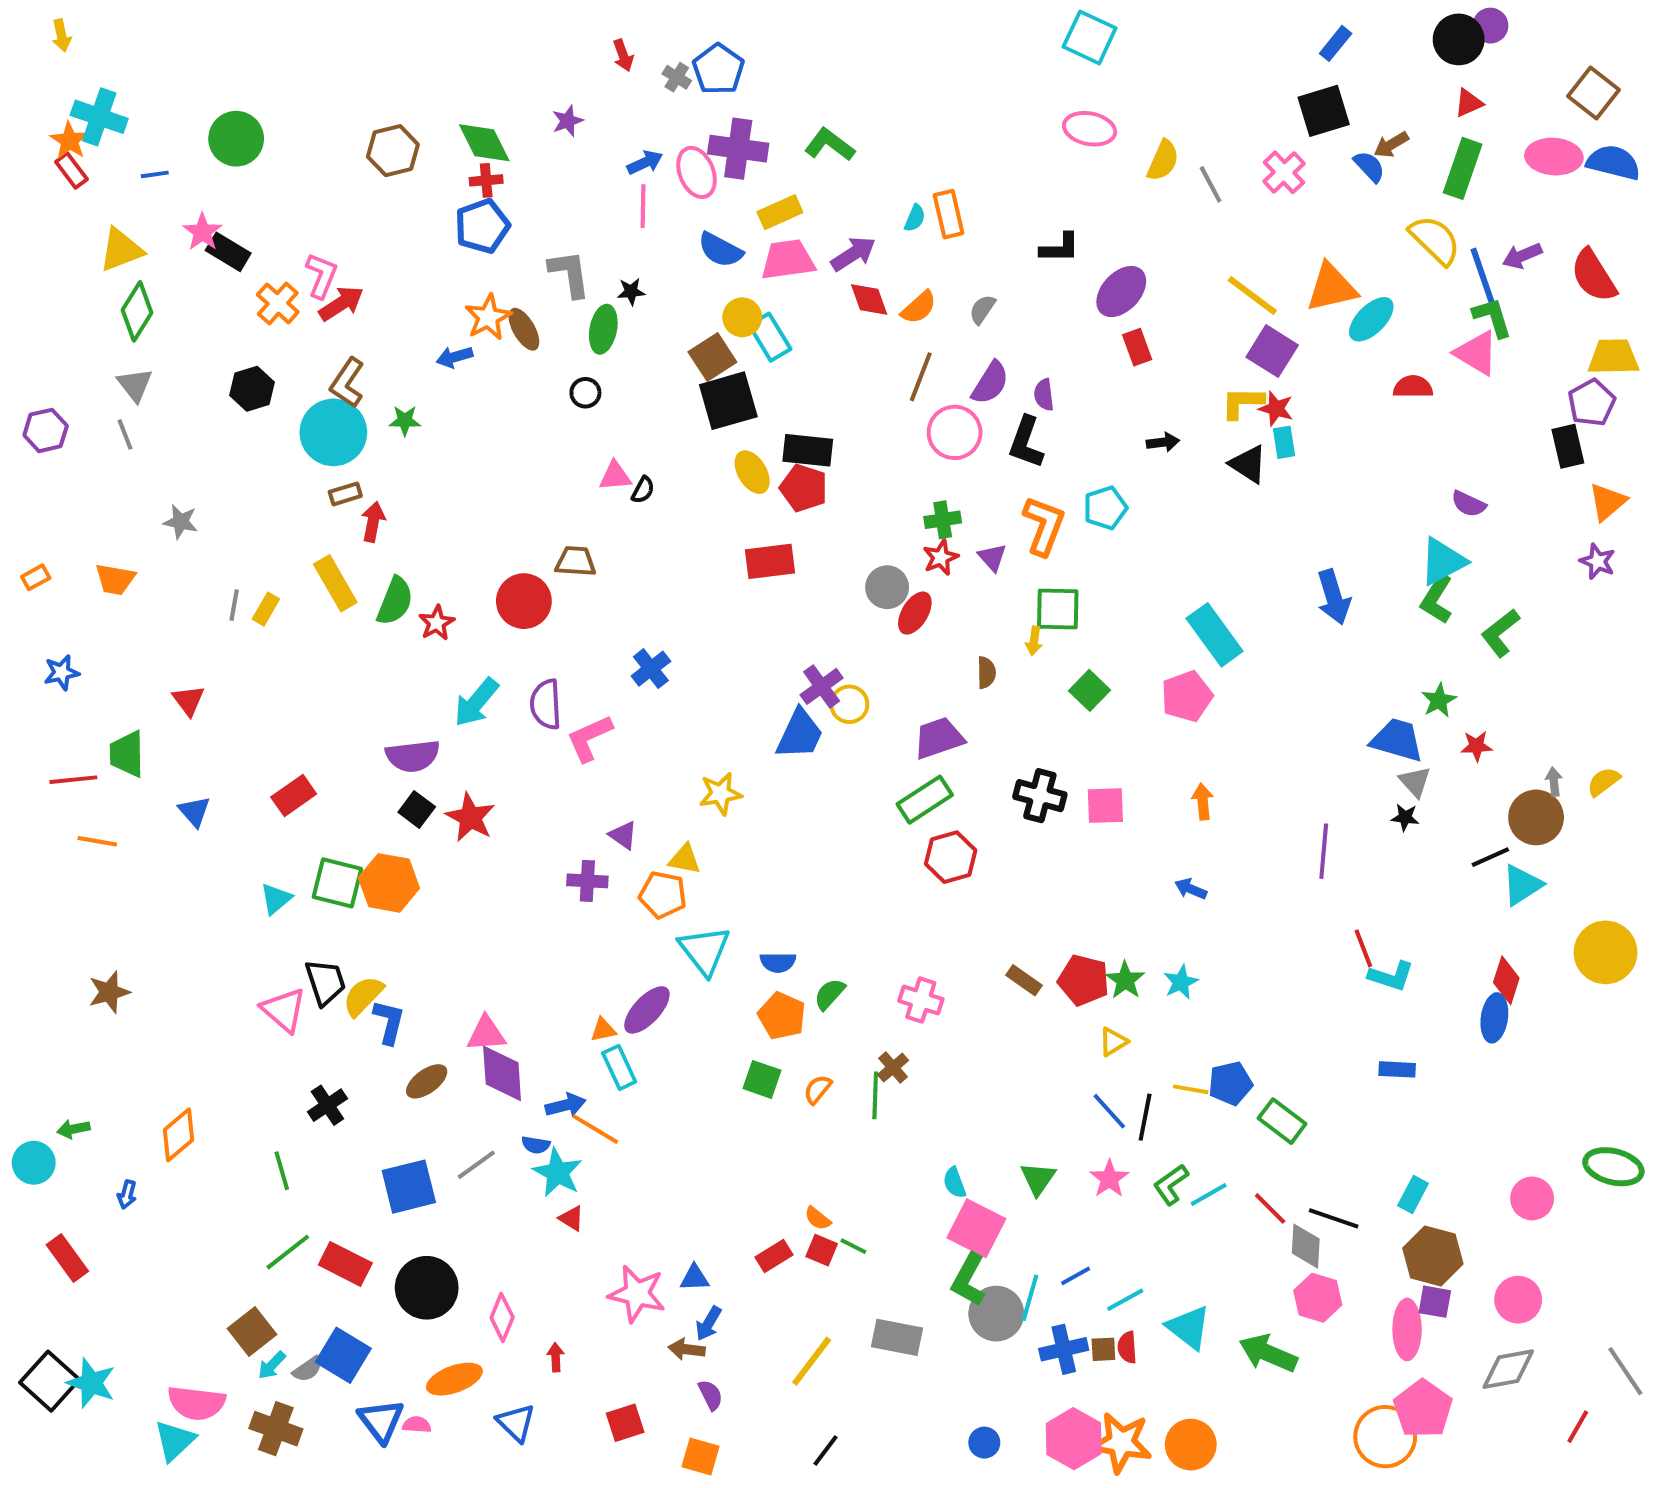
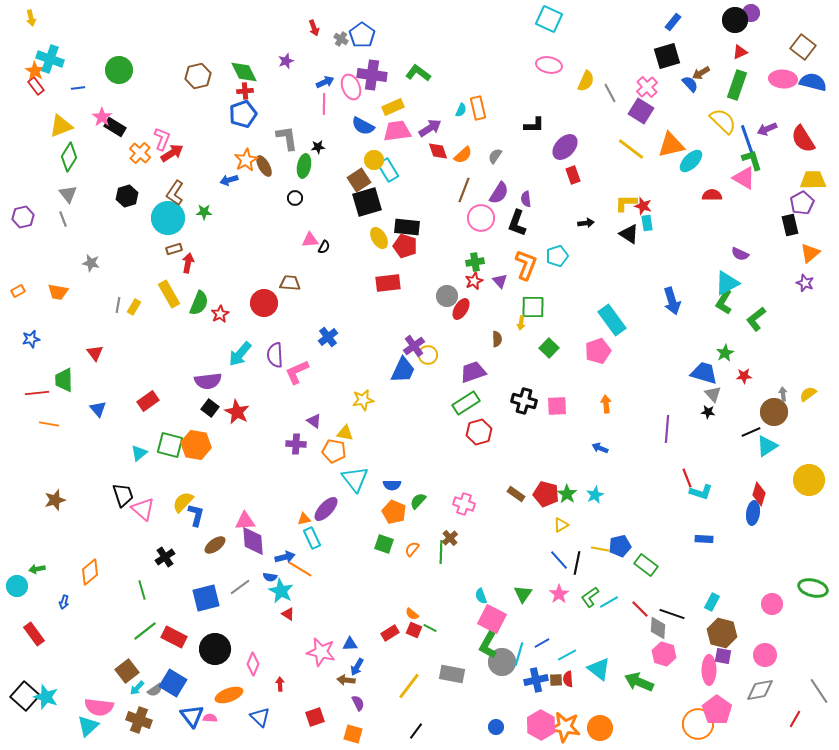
purple square: (1272, 351) -> (641, 111), moved
black trapezoid: (325, 982) -> (123, 495), moved

